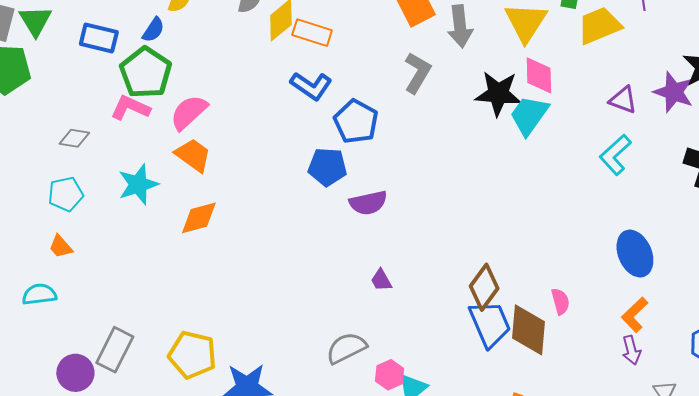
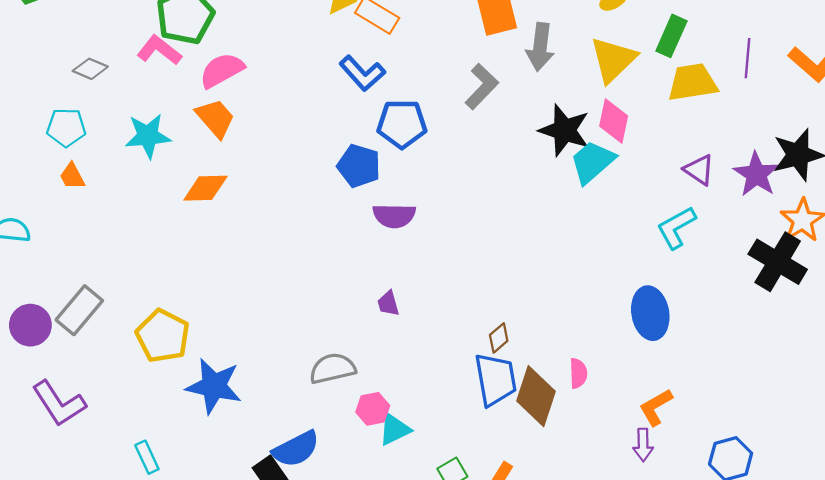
blue pentagon: (356, 122) -> (402, 124), turned 30
orange trapezoid: (61, 247) -> (72, 176), moved
blue ellipse: (635, 254) -> (650, 313), moved
brown diamond: (484, 287) -> (499, 338), size x0.6

